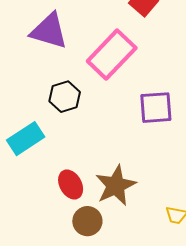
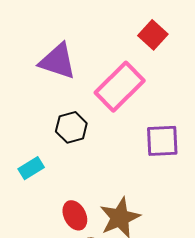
cyan rectangle: (26, 139) -> (31, 168), size x0.7

